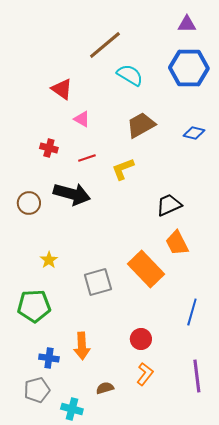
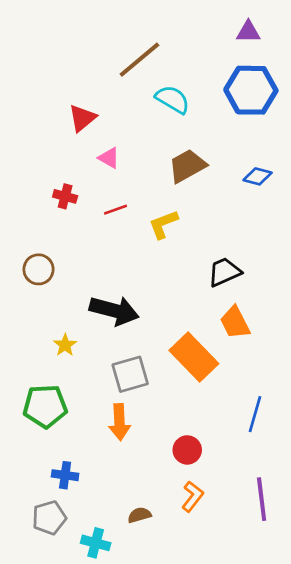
red triangle: (62, 89) -> (82, 118), turned 45
black arrow: (72, 194) -> (114, 311), moved
orange arrow: (82, 346) -> (120, 422), moved

